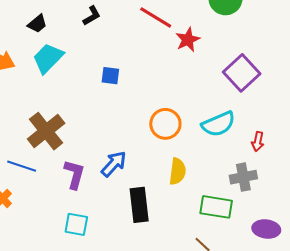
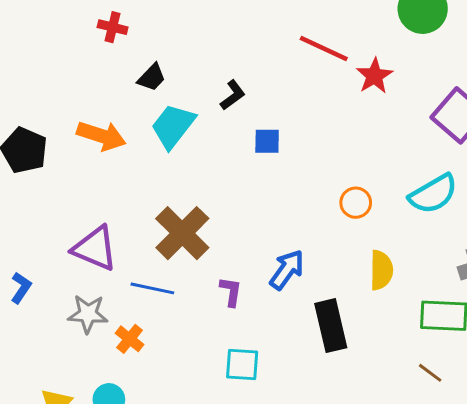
black L-shape: (92, 16) -> (233, 95), moved
orange circle: (165, 124) -> (356, 203), size x0.7
purple L-shape: (74, 174) -> (231, 292), size x0.7

